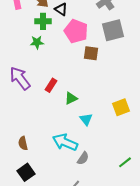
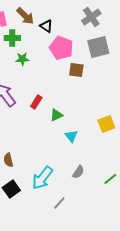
green cross: (43, 21) -> (12, 38), moved
cyan arrow: (65, 142) -> (42, 178), moved, turned -75
gray semicircle: (83, 158) -> (78, 172), moved

